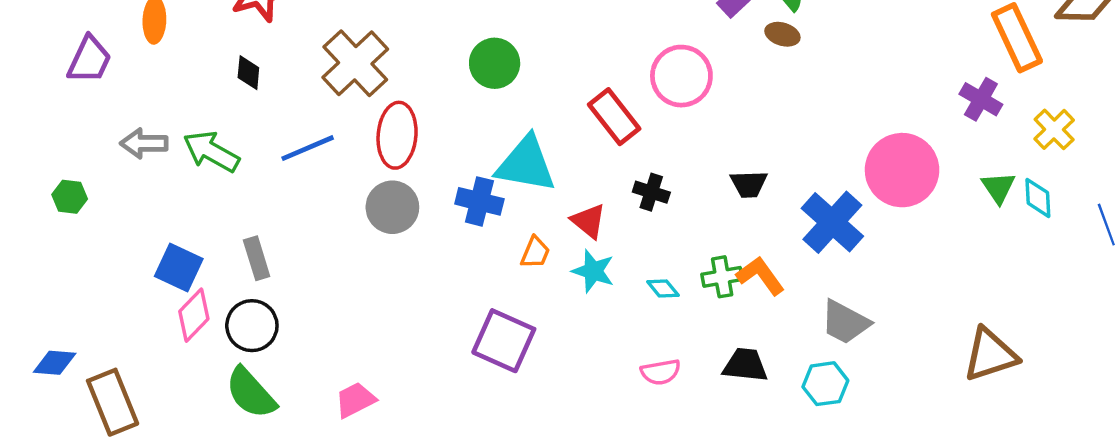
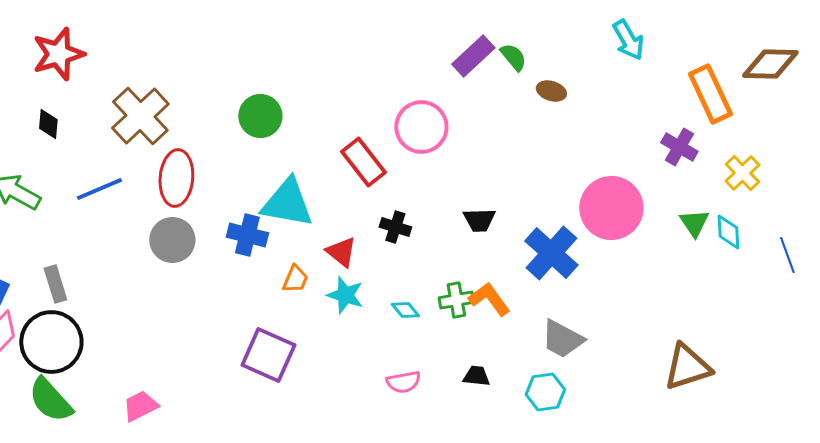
brown ellipse: (782, 34) -> (551, 91), moved
black circle: (252, 326) -> (51, 342), size x1.4
black trapezoid: (745, 365) -> (476, 376), size x0.7

